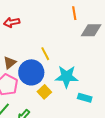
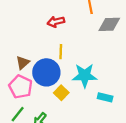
red arrow: (12, 22) -> (56, 22), moved
yellow line: (45, 54) -> (61, 52), turned 32

